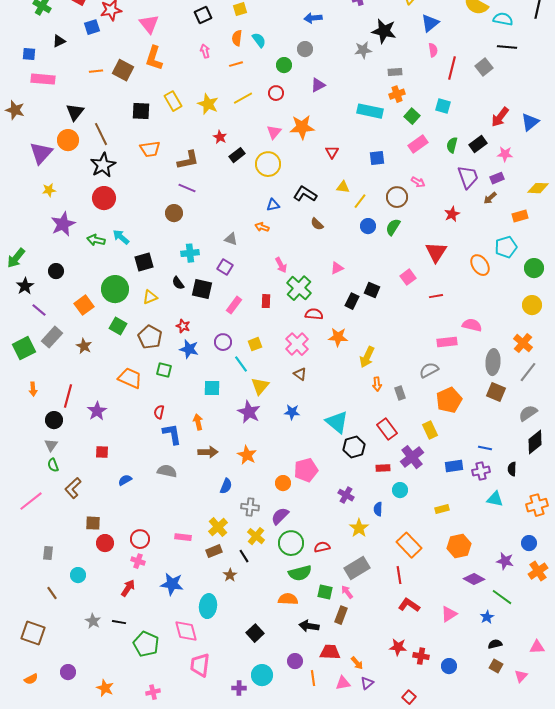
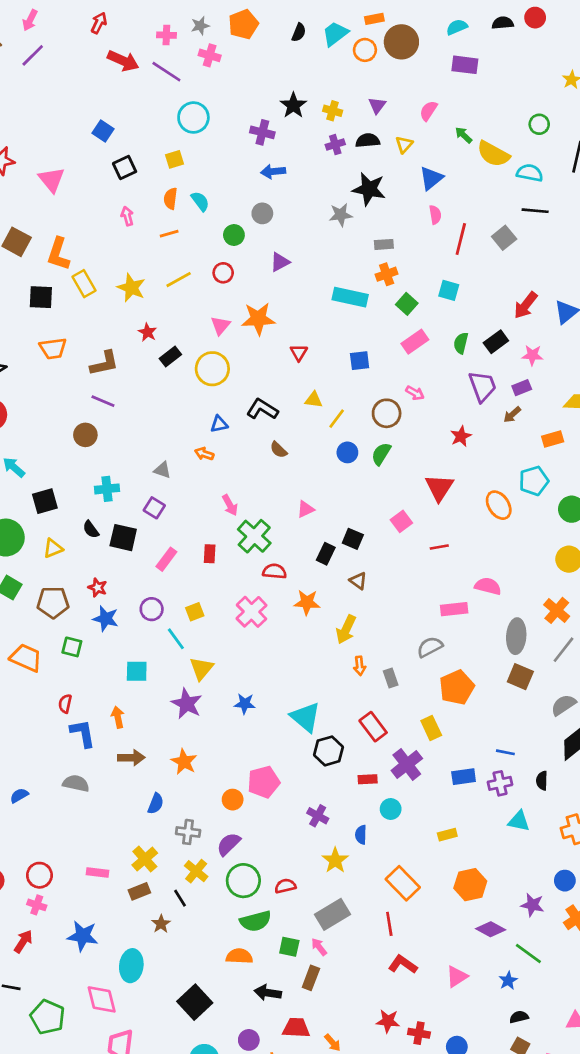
orange L-shape: (154, 58) -> (58, 254), moved
brown pentagon: (150, 337) -> (53, 602), turned -30
brown triangle: (300, 374) -> (358, 581), moved
black square: (255, 633) -> (195, 1002), size x1.4

